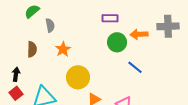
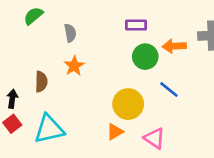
gray semicircle: (50, 25) -> (70, 33), moved
brown semicircle: (32, 49) -> (41, 82), moved
yellow circle: (78, 77) -> (128, 104), moved

